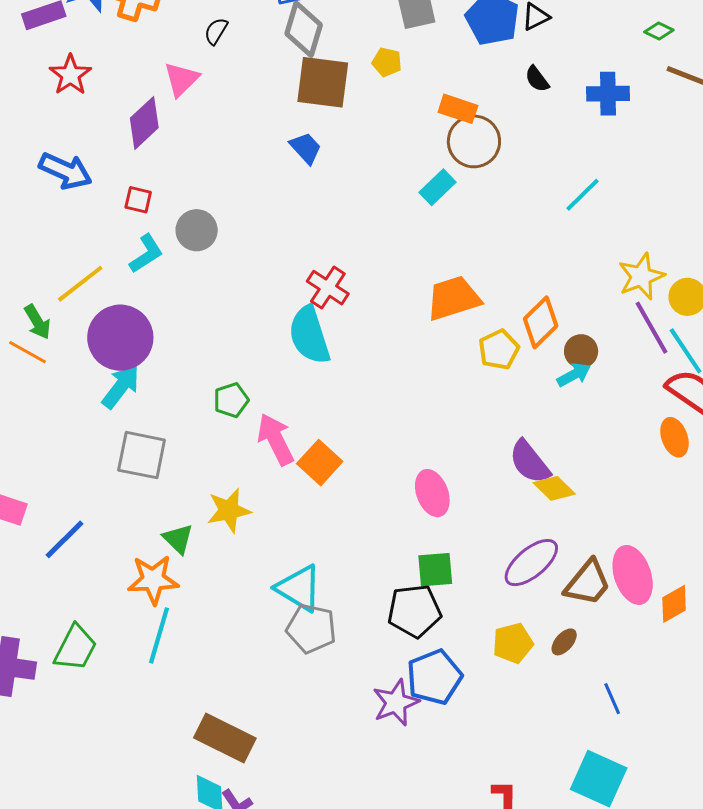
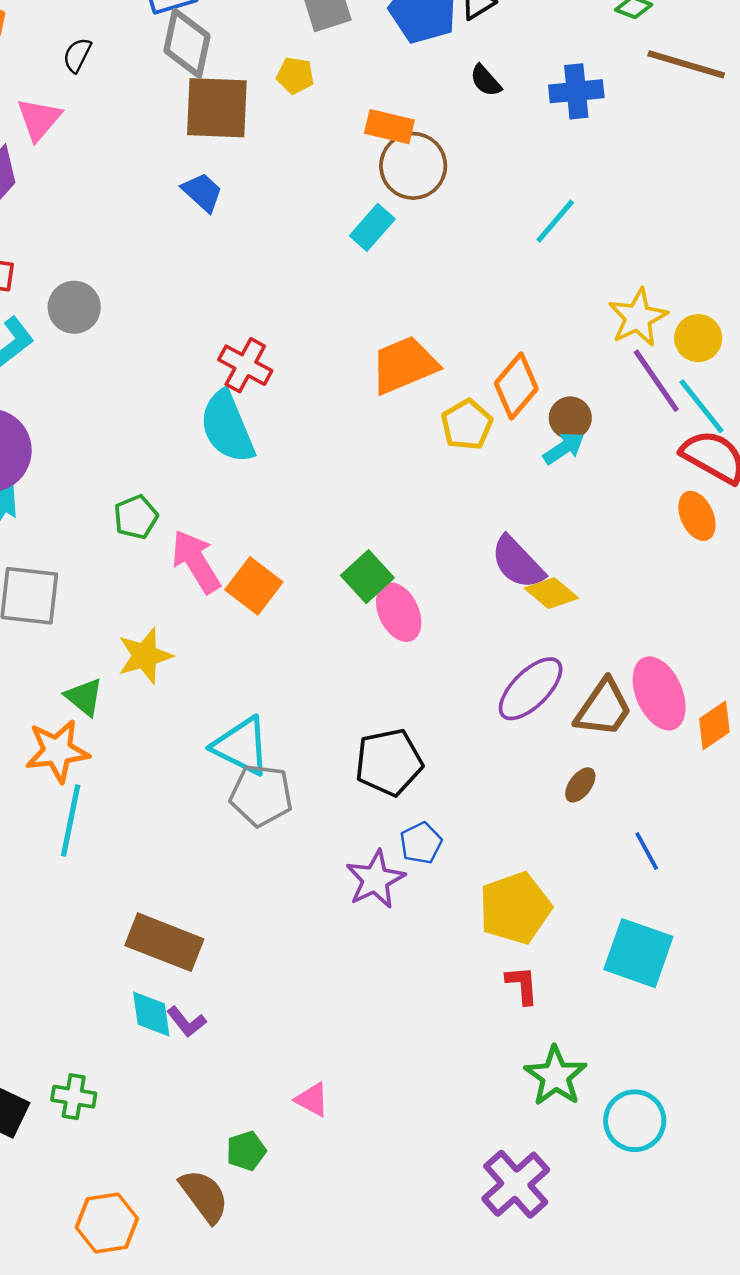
green square: (435, 570) -> (367, 577), moved, turned -33
yellow pentagon: (513, 643) -> (515, 908), moved, size x1.4
blue pentagon: (434, 677) -> (421, 843), size x0.6

